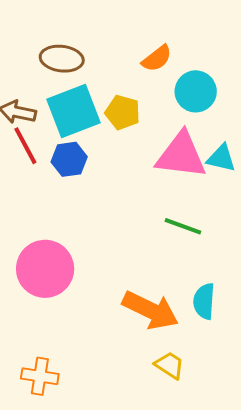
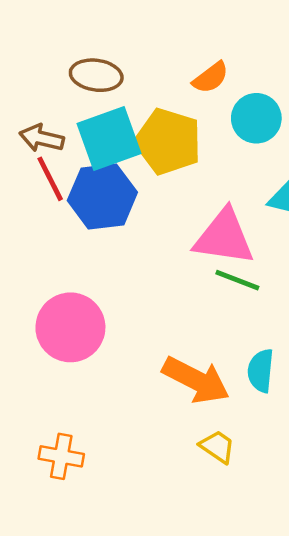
yellow pentagon: (123, 112) -> (168, 141), size x1.6
pink triangle: (181, 155) -> (224, 237), moved
blue hexagon: (69, 159) -> (102, 196), size x1.6

